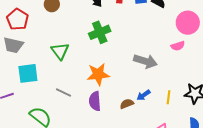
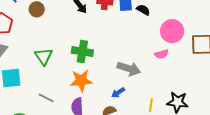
green cross: (100, 32) -> (82, 52), moved, turned 30
blue arrow: (144, 95) -> (118, 93), moved

